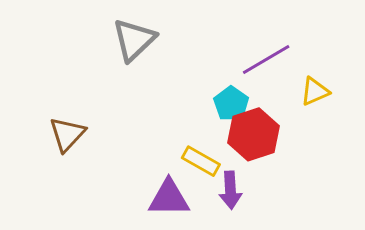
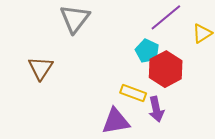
brown triangle: (67, 134) -> (41, 68), moved

